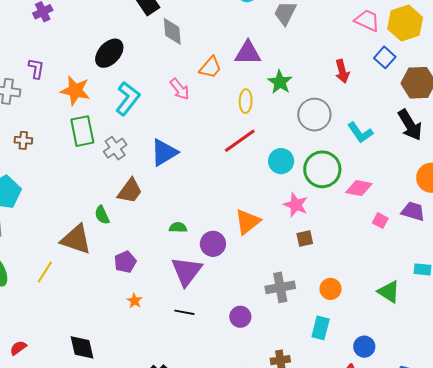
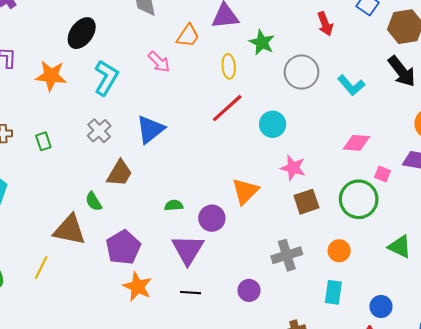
green rectangle: (82, 131) -> (43, 141), moved, size x0.6
green circle: (322, 169) -> (359, 199), moved
brown square: (305, 239) -> (306, 202), size x1.4
purple pentagon: (125, 262) -> (123, 247), size x1.5
orange star: (135, 301) -> (138, 287), size x1.8

